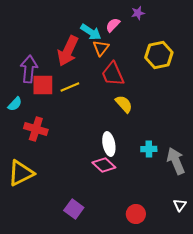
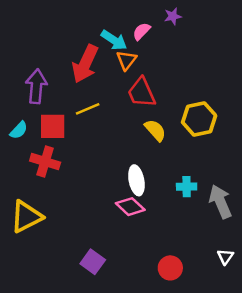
yellow hexagon: (159, 55) -> (199, 119), moved
red square: (43, 85) -> (53, 126), moved

